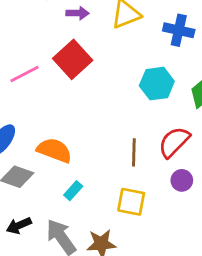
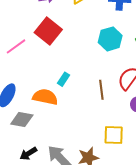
cyan rectangle: (73, 191) -> (63, 79), moved
yellow square: (131, 202) -> (114, 135), moved

